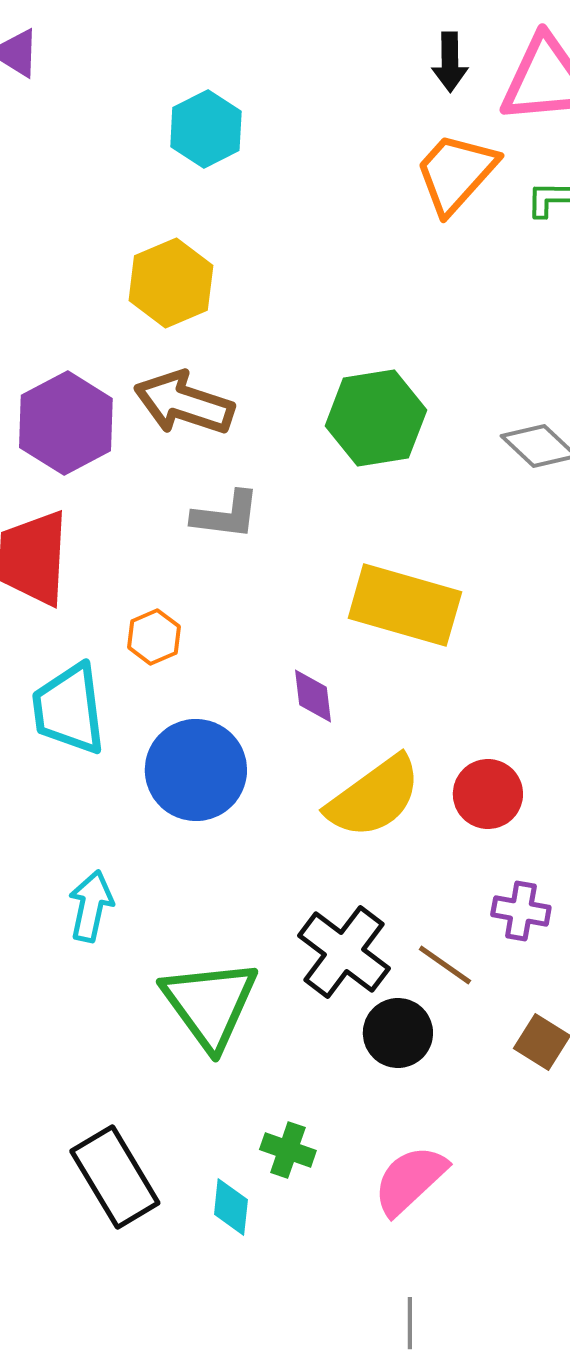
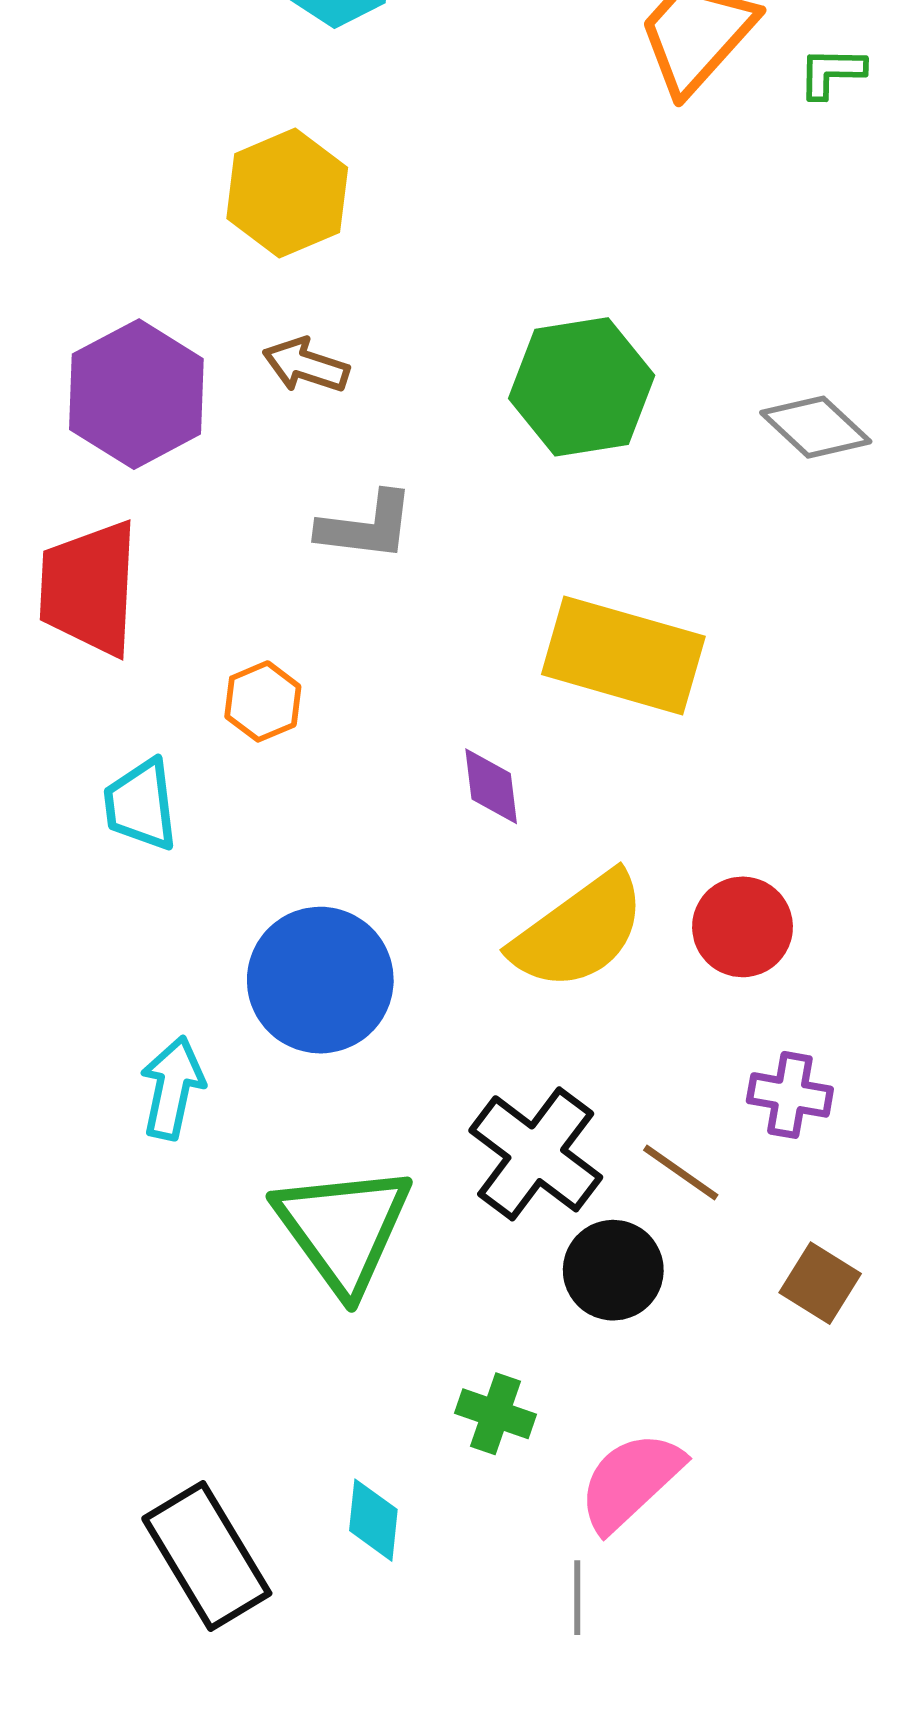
brown arrow: (184, 403) -> (306, 365), size x0.6
cyan trapezoid: (69, 709) -> (141, 805), size x0.7
blue circle: (196, 770) -> (320, 980), moved
green cross: (288, 1150) -> (495, 1414), moved
black rectangle: (115, 1177) -> (207, 1556), moved
gray line: (410, 1323) -> (577, 1598), moved

